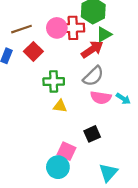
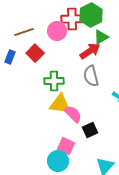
red cross: (73, 28) -> (72, 19), moved
gray semicircle: (93, 76) -> (91, 76), turned 120
pink semicircle: (101, 98) -> (73, 114), moved, turned -144
yellow triangle: (60, 106) -> (60, 104), size x1.6

